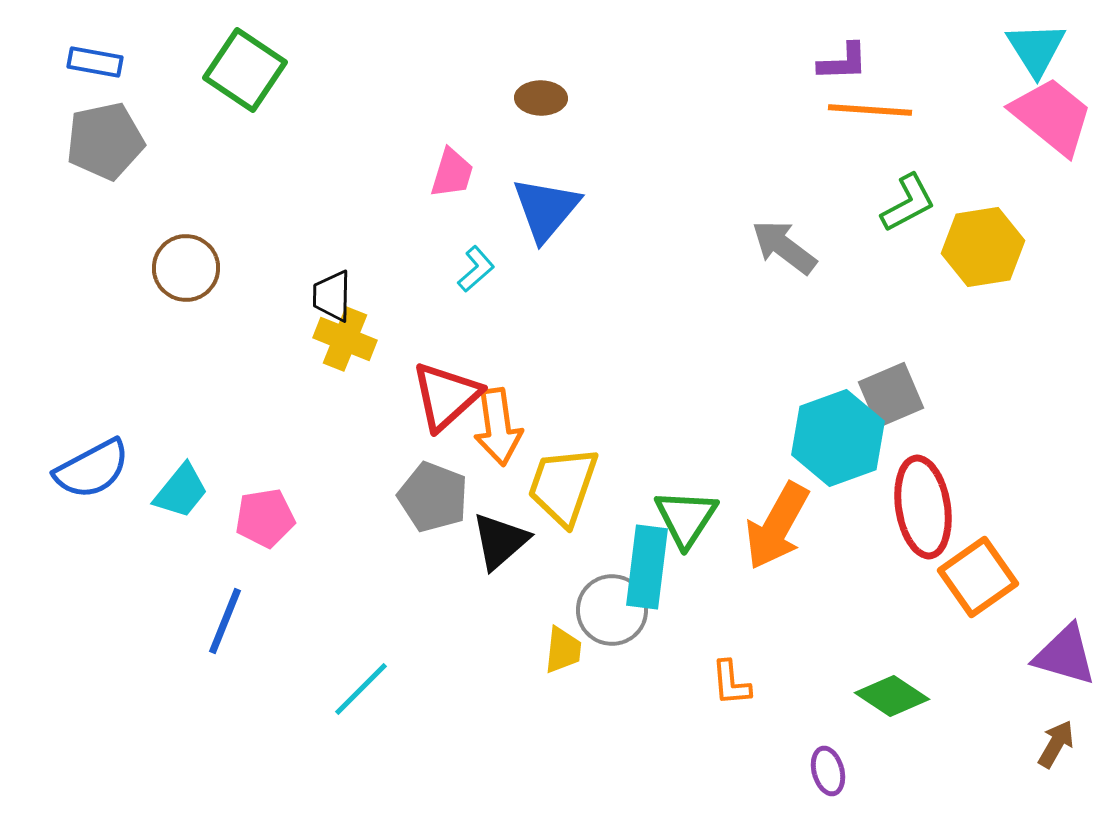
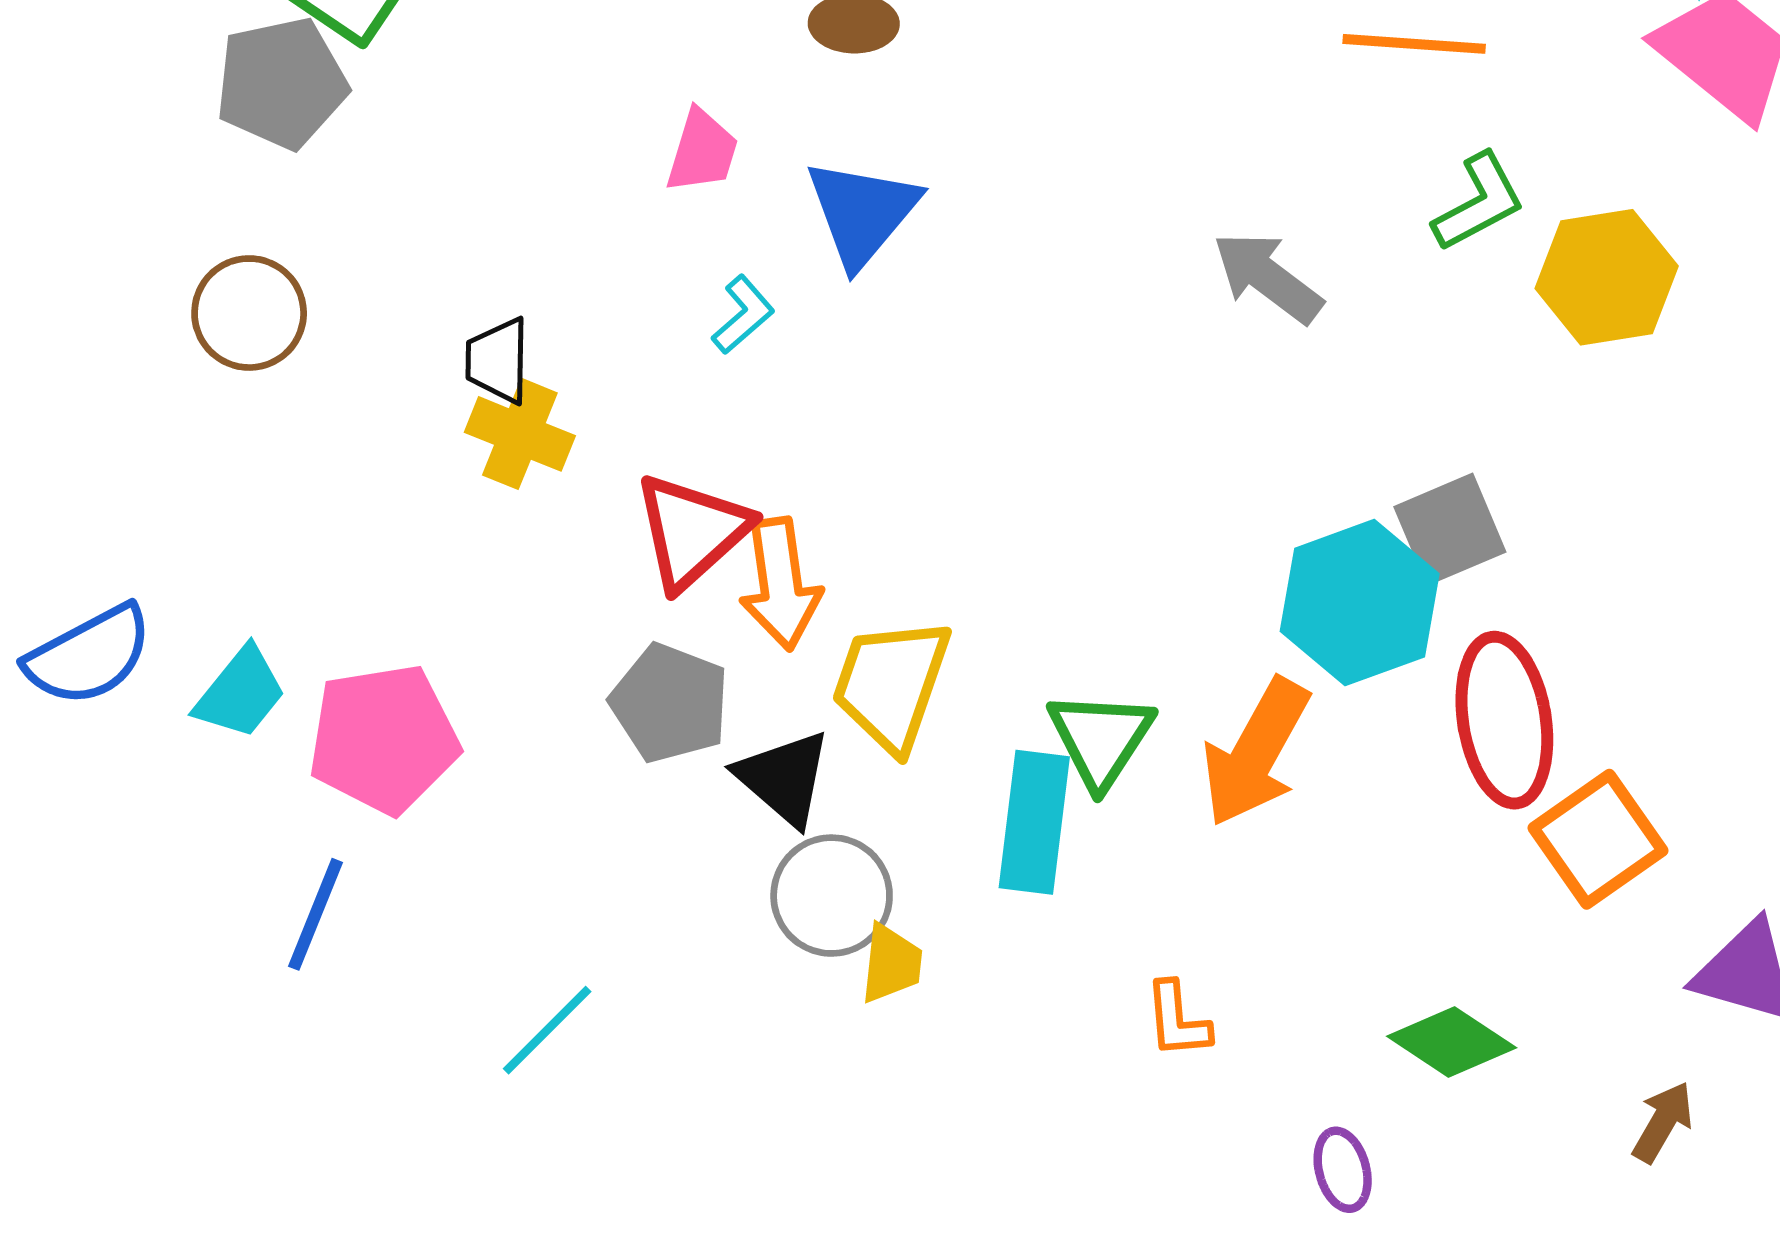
gray pentagon: (105, 141) -> (281, 83), moved
pink pentagon: (265, 518) -> (384, 739), size x1.5
black triangle: (500, 541) -> (784, 778), turned -38
gray circle: (612, 610) -> (832, 896), moved
brown arrow: (1056, 744) -> (1663, 1122), moved

